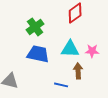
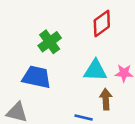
blue trapezoid: (38, 54) -> (37, 77), moved

